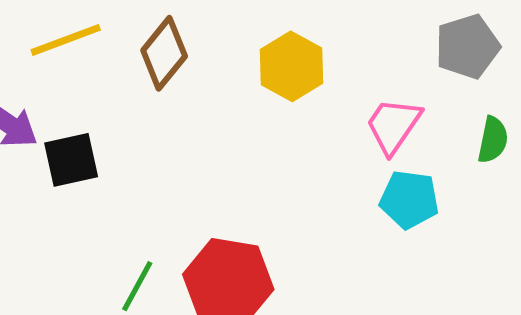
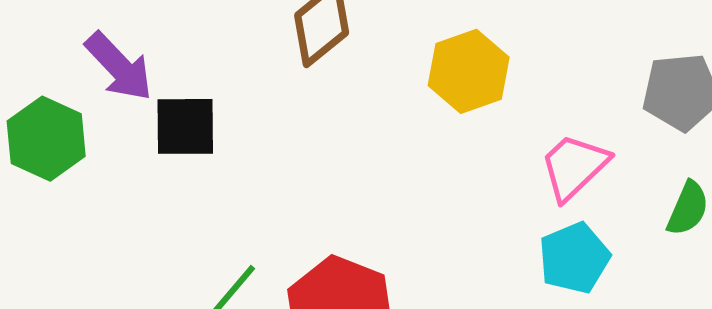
cyan pentagon: (409, 200) -> (574, 258), turned 30

